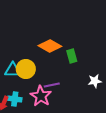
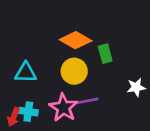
yellow circle: (26, 69) -> (74, 71), moved
purple line: (52, 85) -> (88, 101), moved

